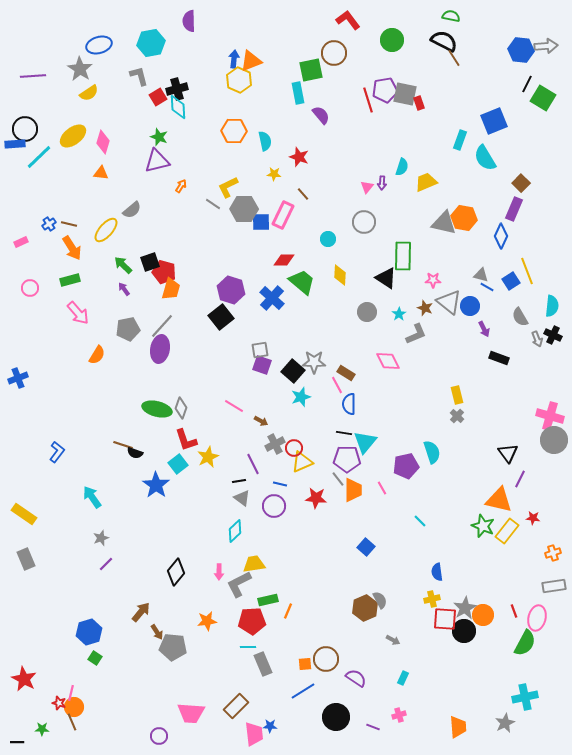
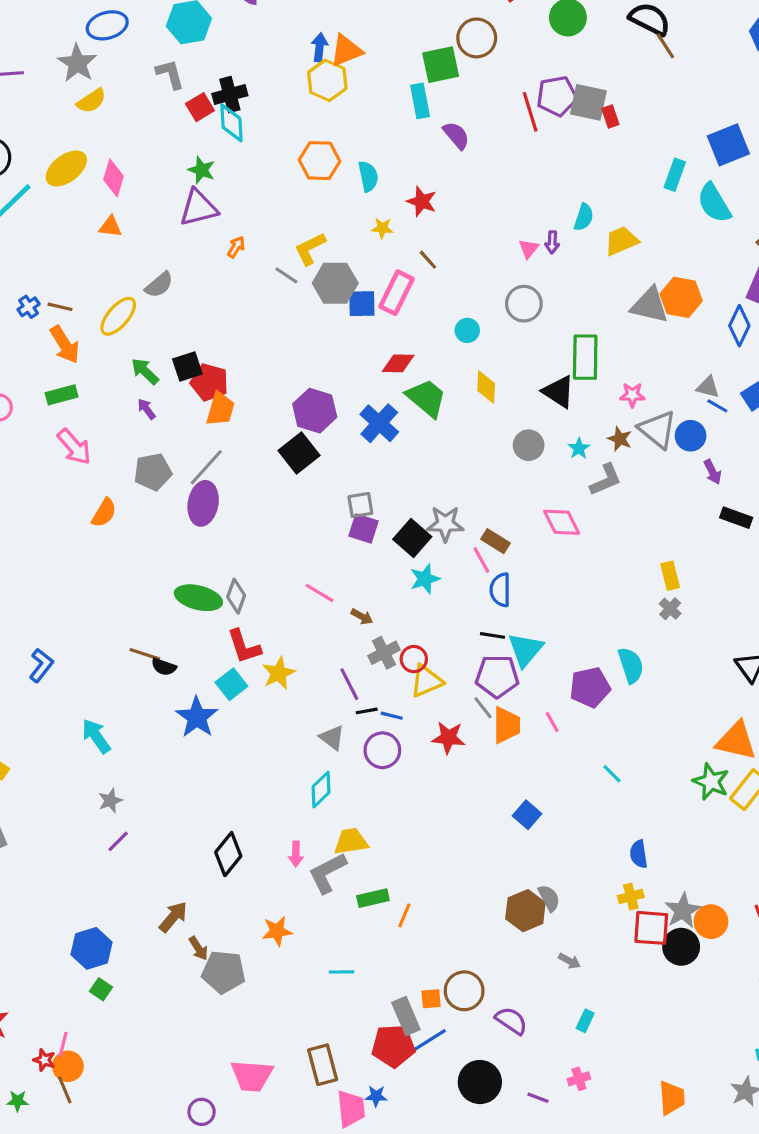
black line: (239, 481) -> (367, 711), moved
red pentagon: (252, 621) -> (393, 1046), moved
gray rectangle: (263, 664) -> (406, 1016), moved
brown rectangle: (236, 706) -> (323, 1065), turned -60

